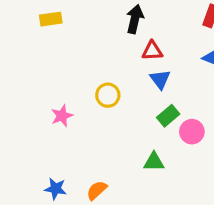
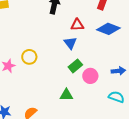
red triangle: (152, 51) -> (77, 25), moved
yellow circle: (108, 95) -> (29, 57), moved

